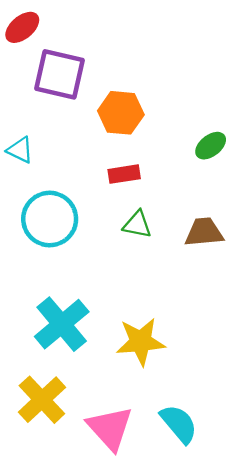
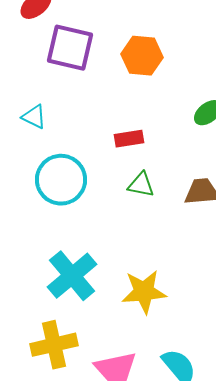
orange hexagon: (121, 113) -> (142, 56), moved
yellow cross: (42, 400) -> (54, 345), turned 30

